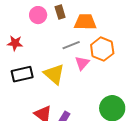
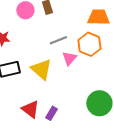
orange trapezoid: (85, 22) -> (98, 17), moved

